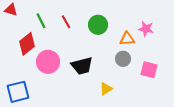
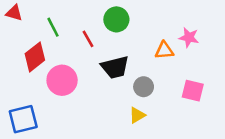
red line: (66, 22) -> (88, 39), moved
green circle: (98, 25) -> (116, 19), moved
gray circle: (123, 59) -> (144, 87), moved
black trapezoid: (82, 66) -> (115, 67), moved

